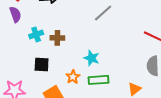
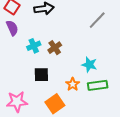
brown cross: (57, 38) -> (55, 48), turned -32

